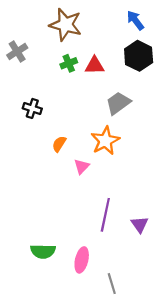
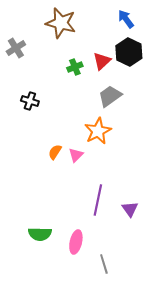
green cross: (69, 63) -> (75, 67), moved
red triangle: (95, 65) -> (102, 61), moved, turned -42
orange semicircle: (59, 144) -> (55, 152), moved

